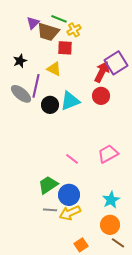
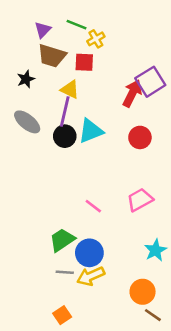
brown trapezoid: (48, 32) -> (52, 56), moved
purple line: (36, 86) -> (65, 112), moved
red circle: (101, 96) -> (140, 137), moved
cyan star: (111, 200) -> (156, 250), moved
orange square: (81, 245) -> (62, 315), moved

